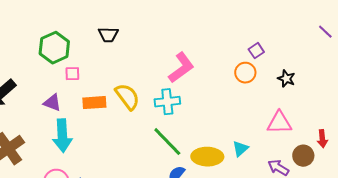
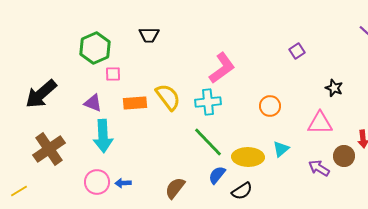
orange circle: (245, 73) -> (270, 106), moved
black star: (286, 79) -> (334, 88), moved

